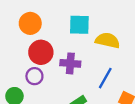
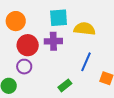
purple cross: (70, 63) -> (53, 41), moved

